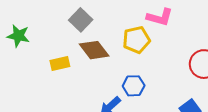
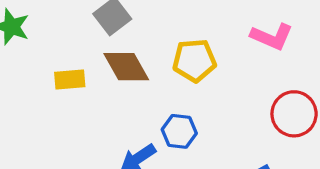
pink L-shape: (160, 17) -> (272, 37), moved

